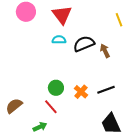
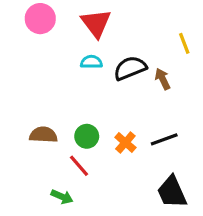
yellow line: (119, 20) -> (184, 43), moved
brown semicircle: (14, 106) -> (43, 135), moved, turned 42
green arrow: (40, 127) -> (62, 197), turned 48

